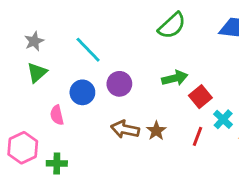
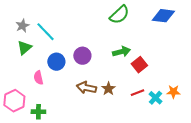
cyan line: (88, 50) -> (45, 32), moved
cyan cross: (223, 119) -> (155, 98), moved
red line: (198, 136) -> (137, 93), turned 48

